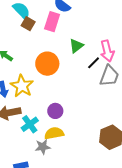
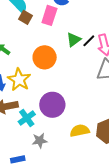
black line: (94, 63) -> (89, 41), moved
purple circle: (55, 111) -> (52, 105), size x1.6
yellow semicircle: (54, 133) -> (80, 131), moved

